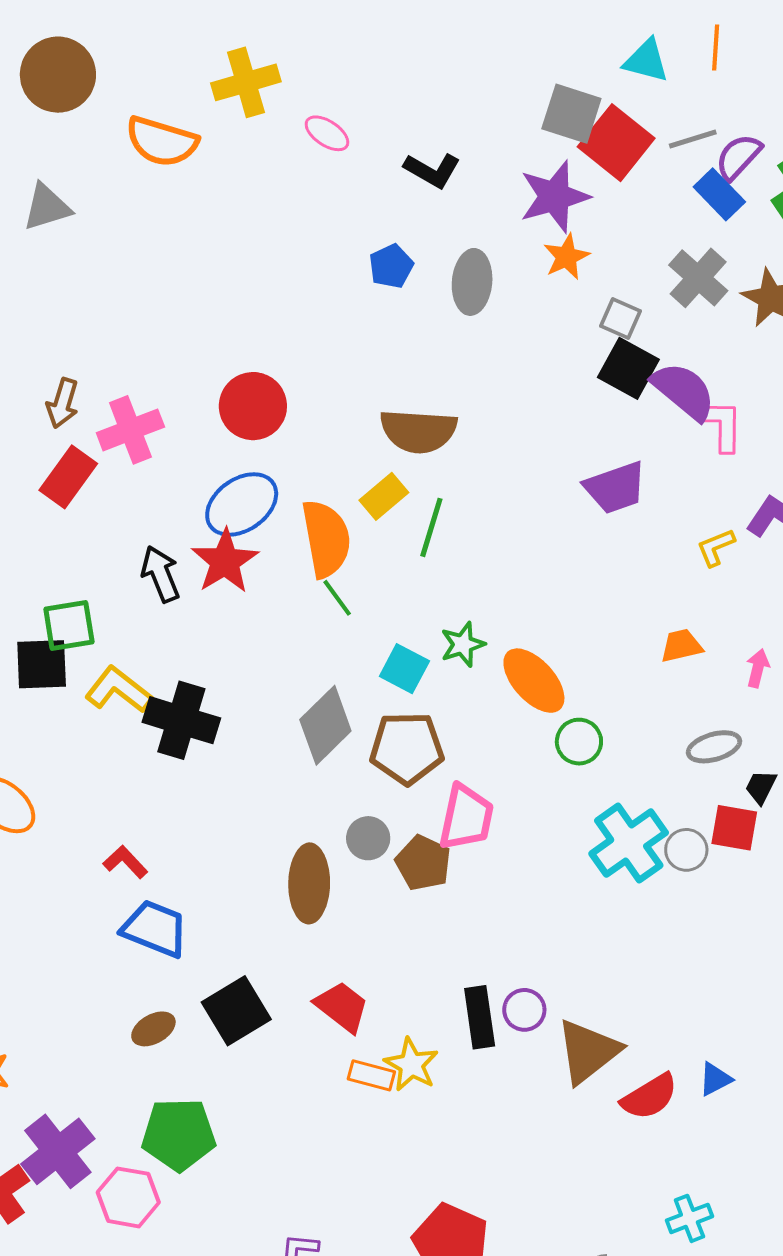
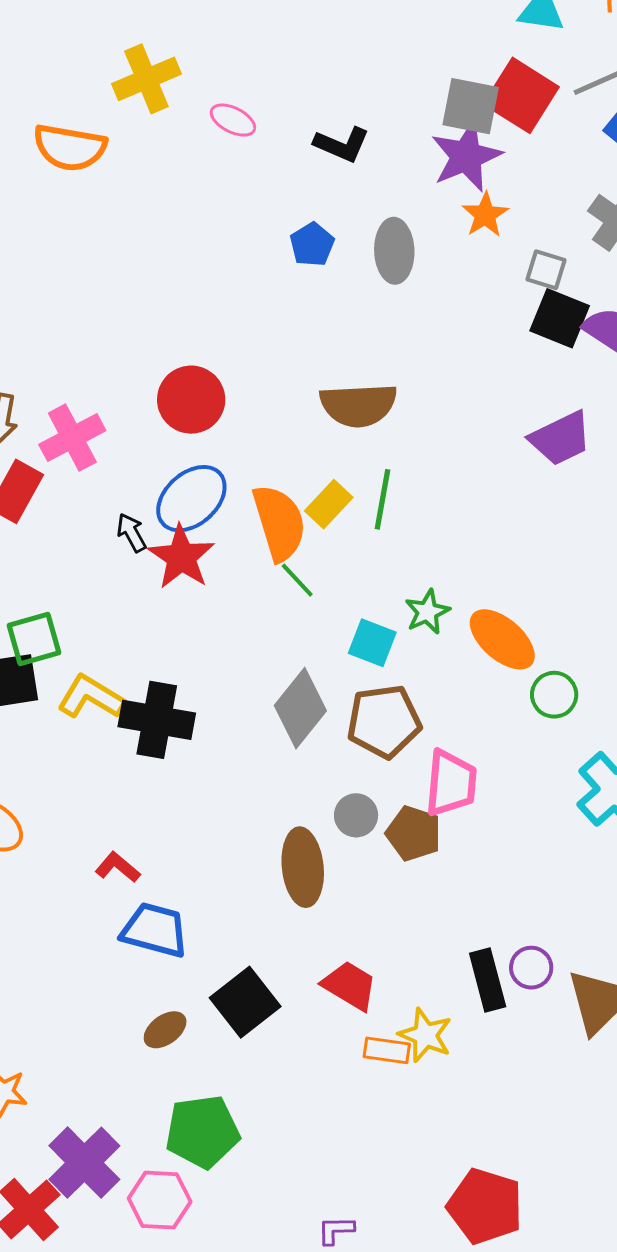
gray square: (571, 114) -> (471, 106), moved
yellow rectangle: (384, 496) -> (329, 504), moved
black arrow: (161, 574) -> (132, 533), moved, size x0.7

